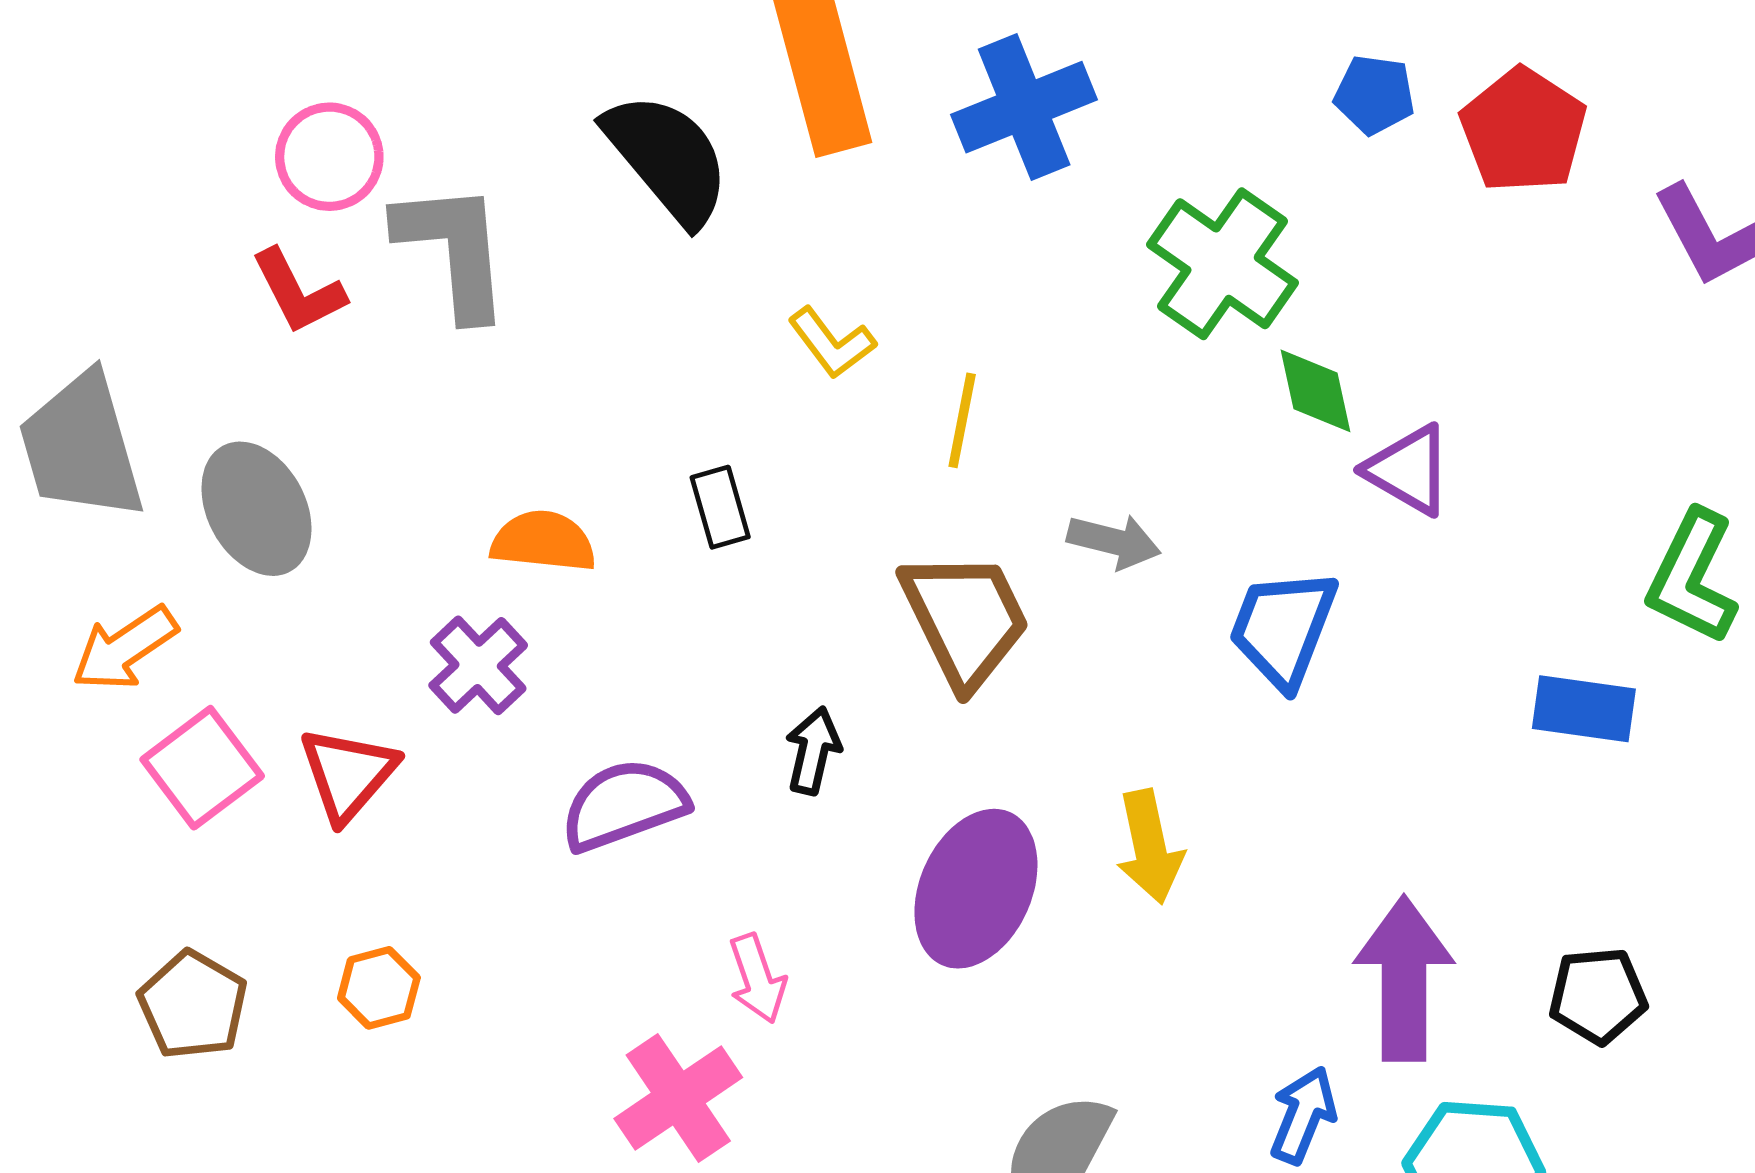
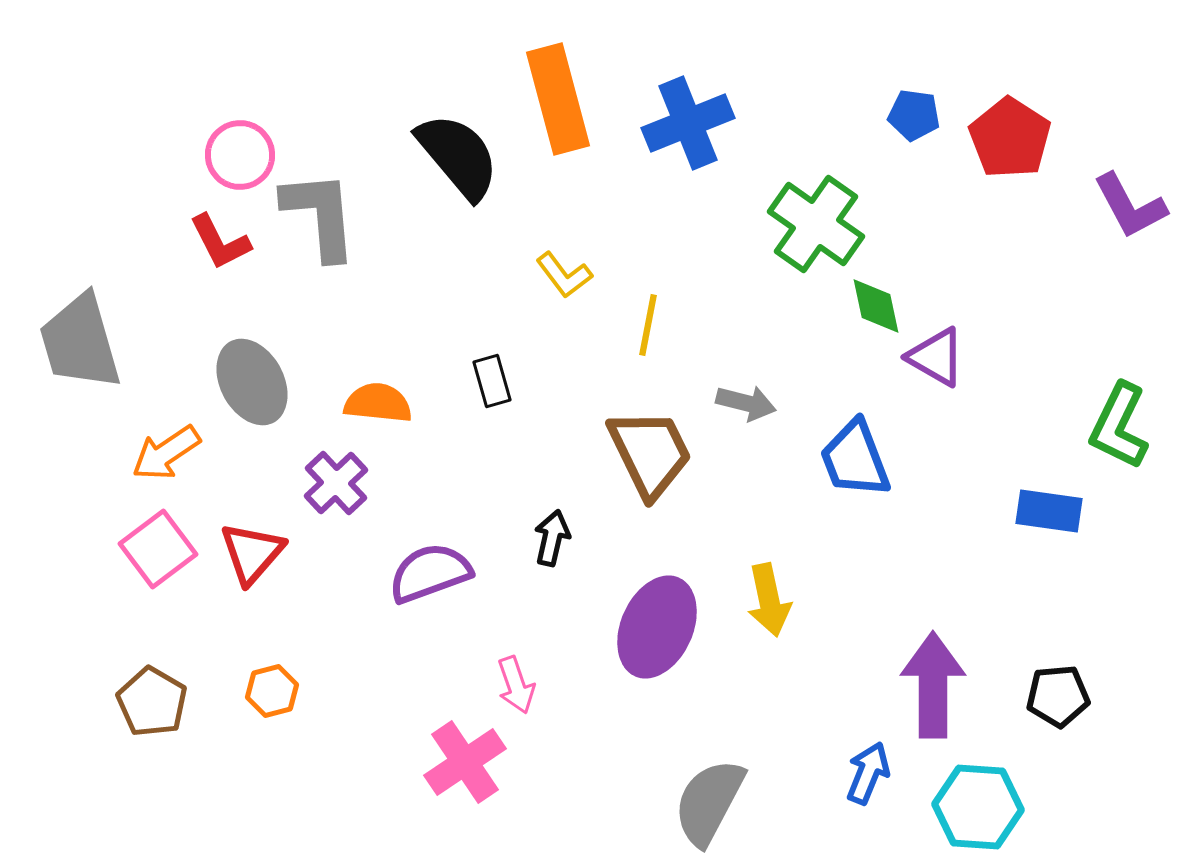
gray ellipse: (256, 509) -> (252, 382), moved
blue trapezoid: (1283, 628) -> (855, 459), turned -42
orange arrow: (125, 648) -> (166, 453), moved

